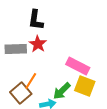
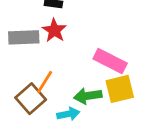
yellow square: (85, 86) -> (120, 89), turned -35
green arrow: (62, 91) -> (88, 96), turned 36

